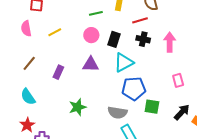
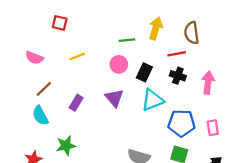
pink semicircle: (26, 29) -> (34, 58), moved, turned -63
purple triangle: (91, 64) -> (114, 98), turned 42
blue pentagon: (134, 89) -> (182, 123), moved
cyan semicircle: (28, 97) -> (40, 116), moved
green star: (78, 107) -> (66, 146), moved

